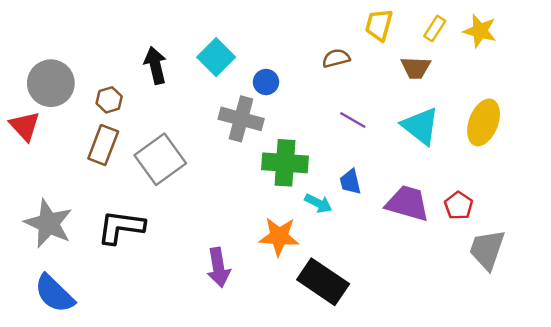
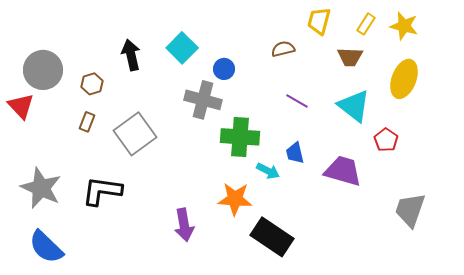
yellow ellipse: (484, 122) -> (404, 79), moved
brown rectangle: (103, 145) -> (87, 122), size x0.6
red pentagon: (459, 206) -> (386, 140), moved

